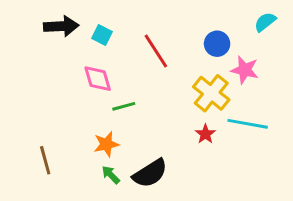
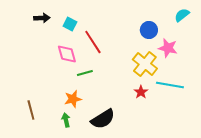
black arrow: (61, 26) -> (42, 18), size x0.7
red line: (156, 51) -> (93, 42), moved
green arrow: (111, 175) -> (66, 120), moved, turned 32

